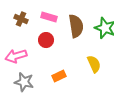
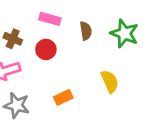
brown cross: (21, 19) -> (13, 39), moved
brown semicircle: (76, 26) -> (86, 31), size x0.6

